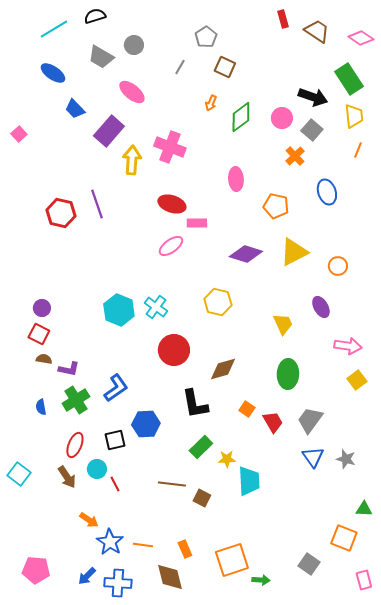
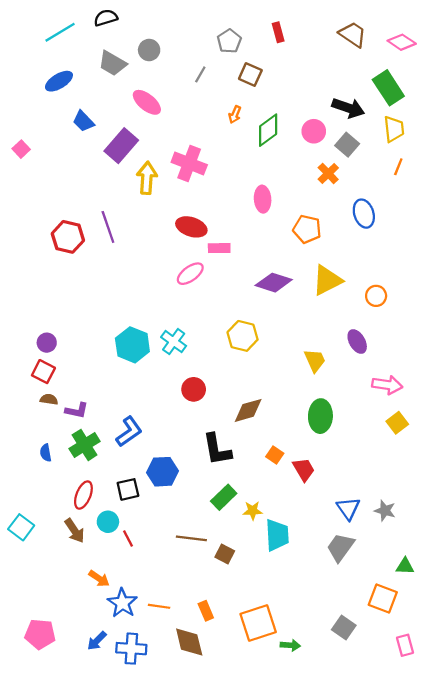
red rectangle: (283, 19) -> (278, 32), moved
blue ellipse: (53, 73) -> (59, 81), turned -65
red circle: (174, 350) -> (194, 389), size x0.7
gray trapezoid: (310, 420) -> (340, 547), moved

